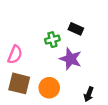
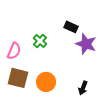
green cross: (52, 40) -> (40, 41), moved, turned -32
purple star: (71, 59) -> (86, 44), moved

